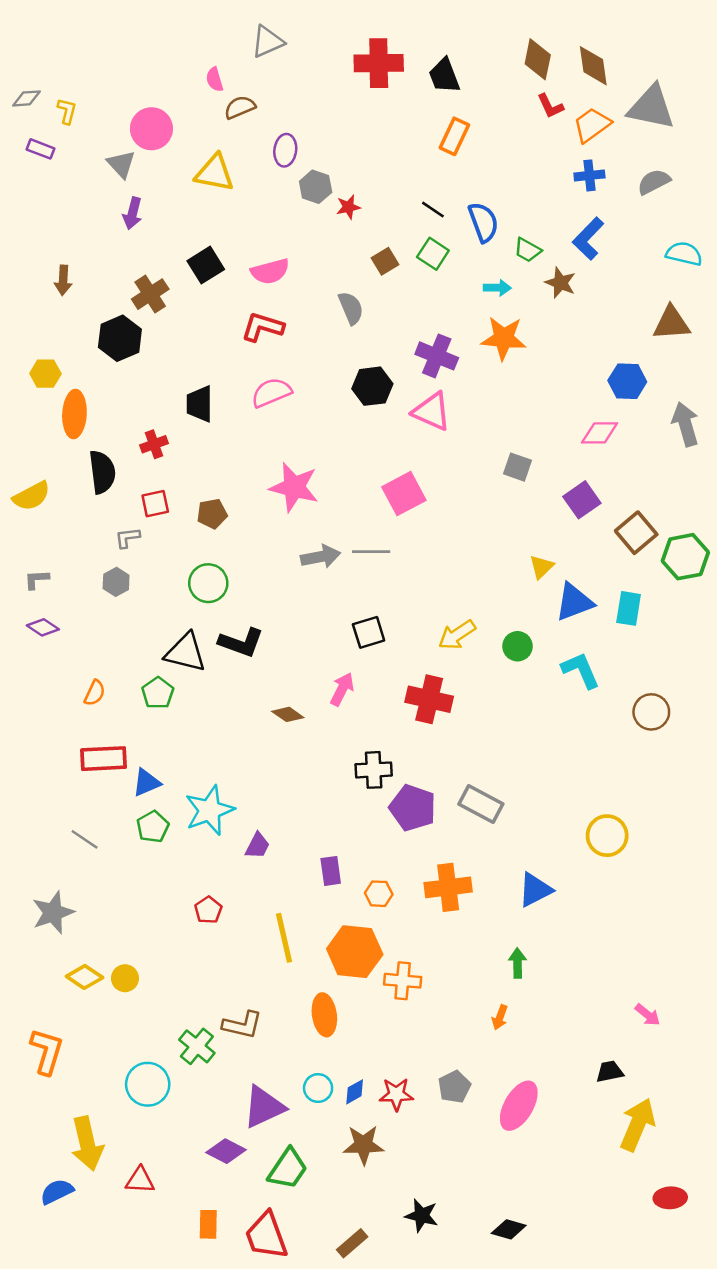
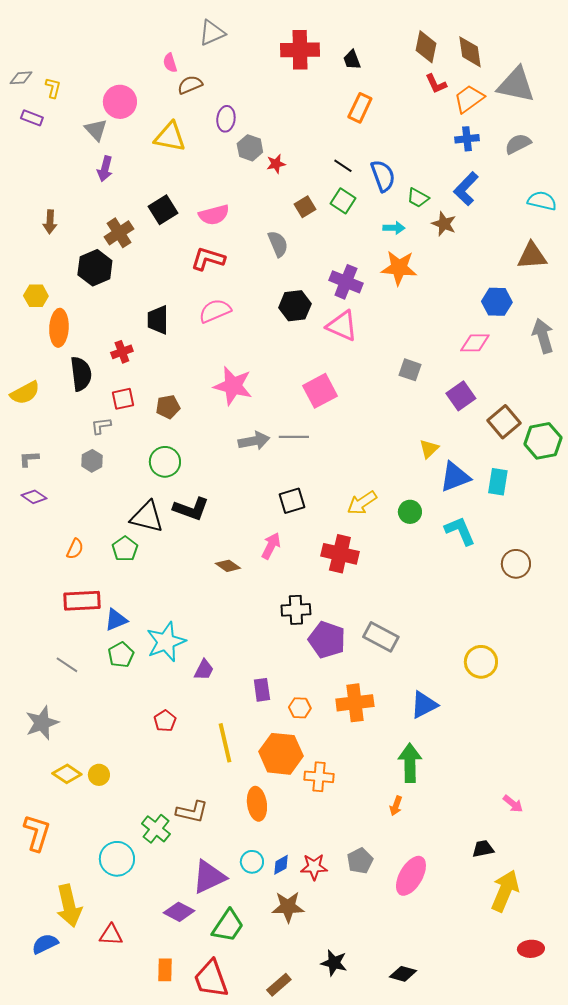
black trapezoid: (444, 76) -> (352, 60), size x0.7
green arrow: (517, 963) -> (410, 763), size x1.6

